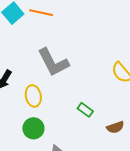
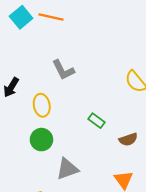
gray L-shape: (53, 62) -> (63, 70), size x0.7

